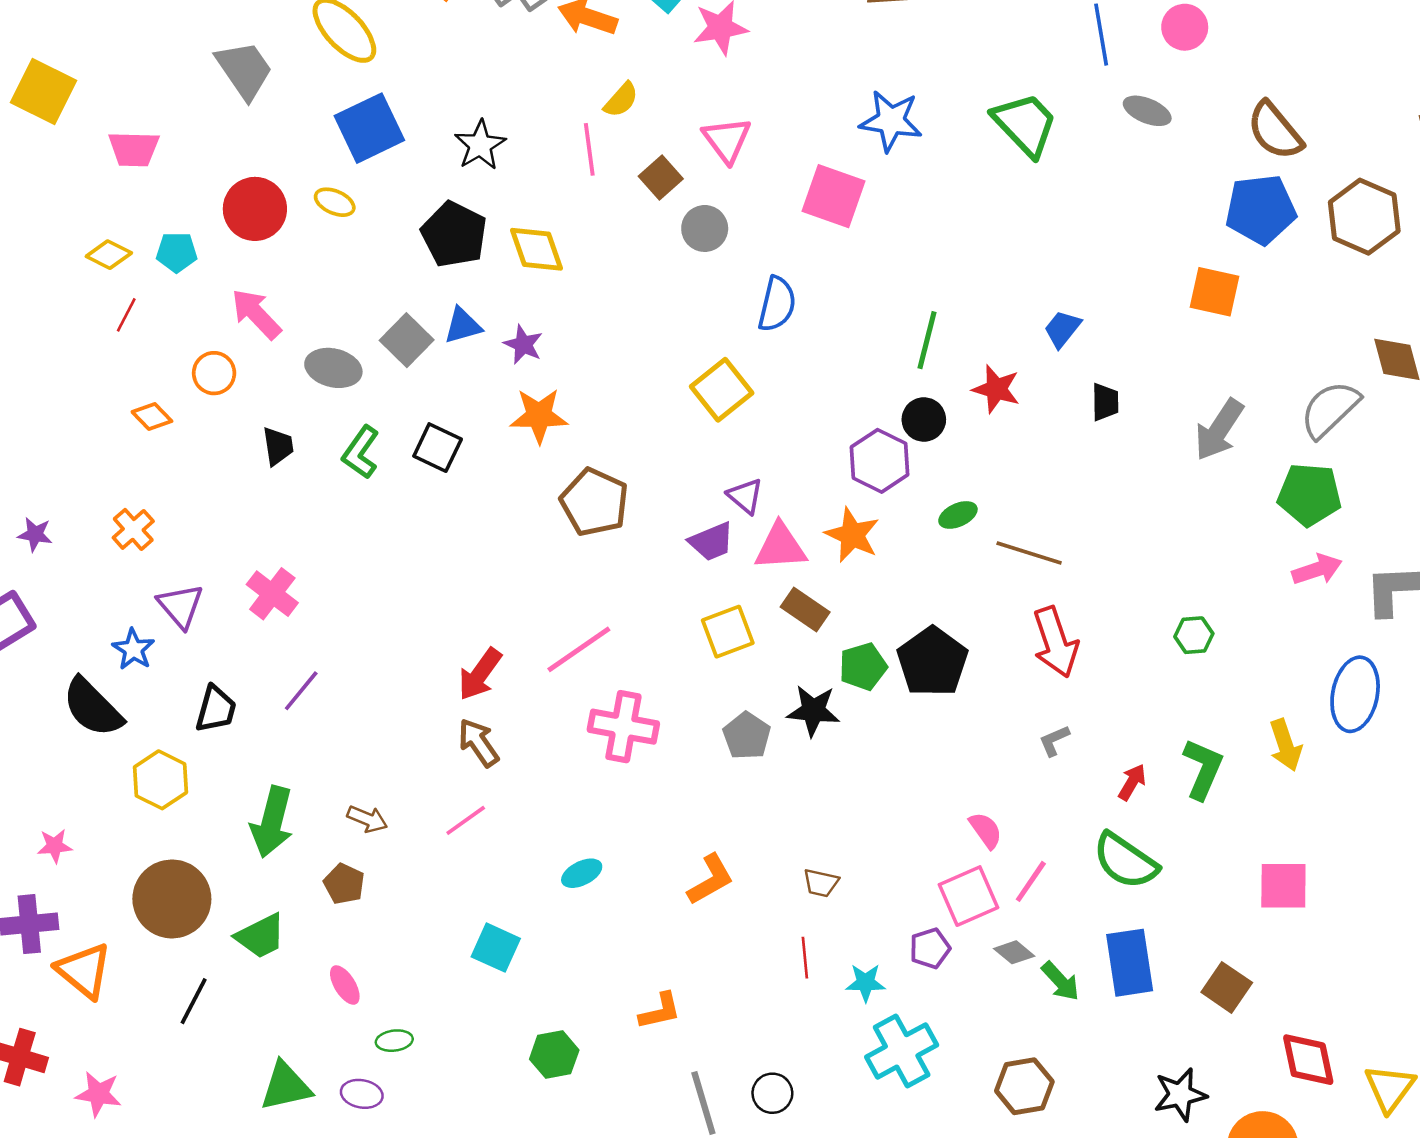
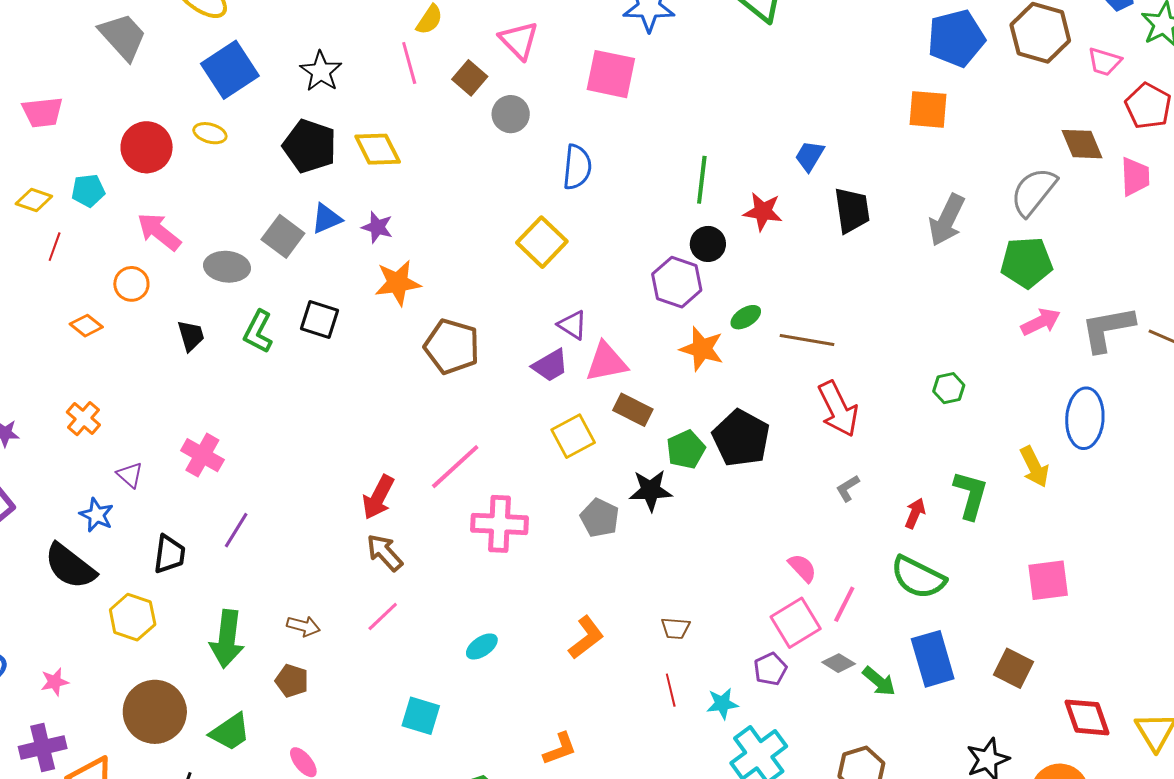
black trapezoid: (1105, 402) -> (852, 210), size x1.5
orange star: (852, 535) -> (702, 349), moved
purple triangle: (180, 606) -> (130, 475), size x0.7

